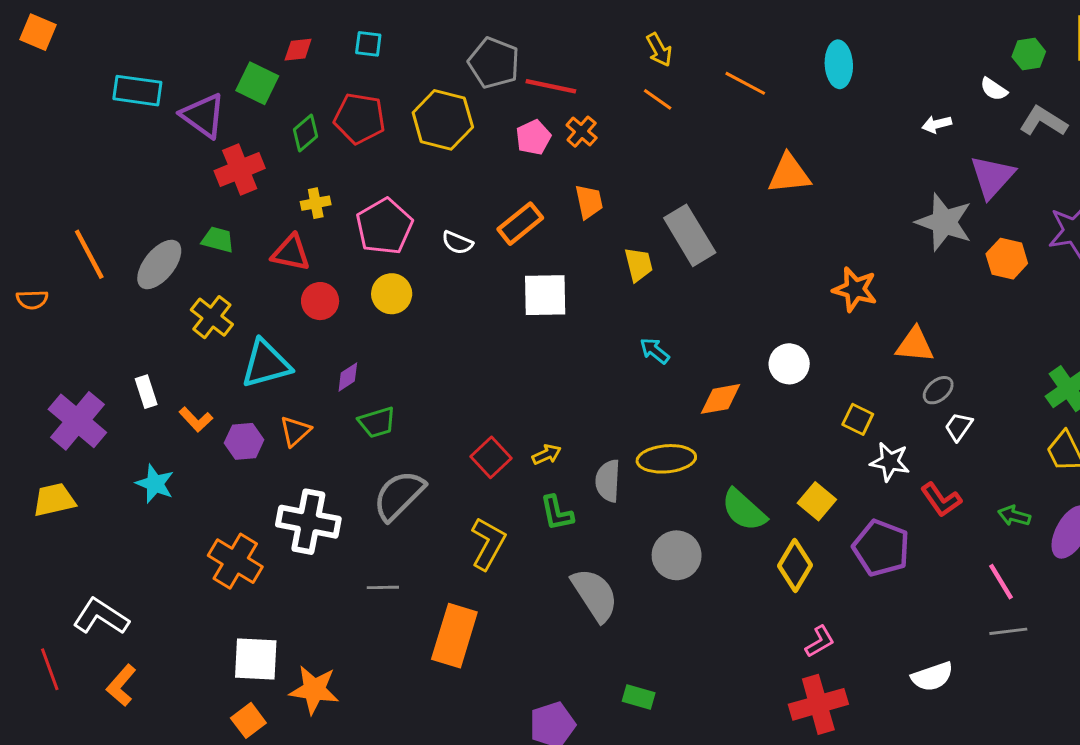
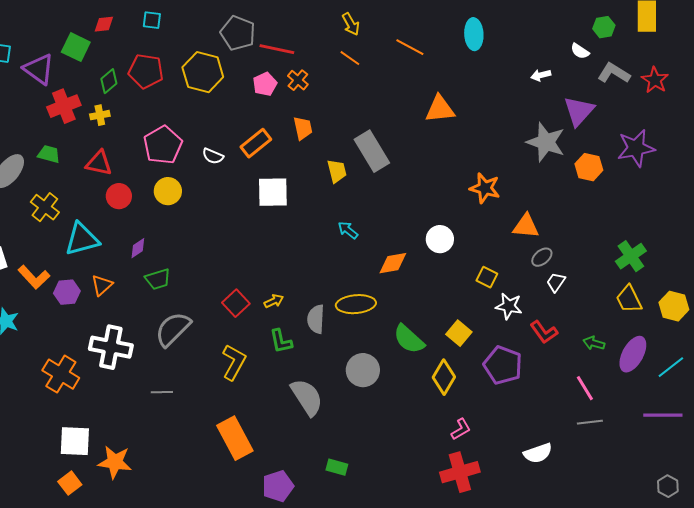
yellow cross: (316, 203) -> (100, 115), moved
orange L-shape: (196, 419) -> (34, 277), size x1.4
orange rectangle: (454, 636) -> (235, 438), moved, turned -45

